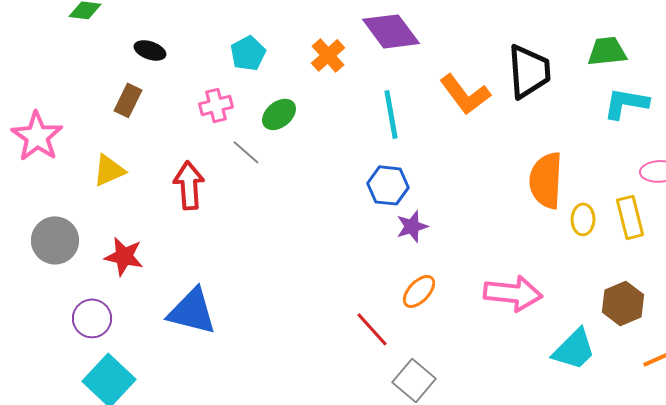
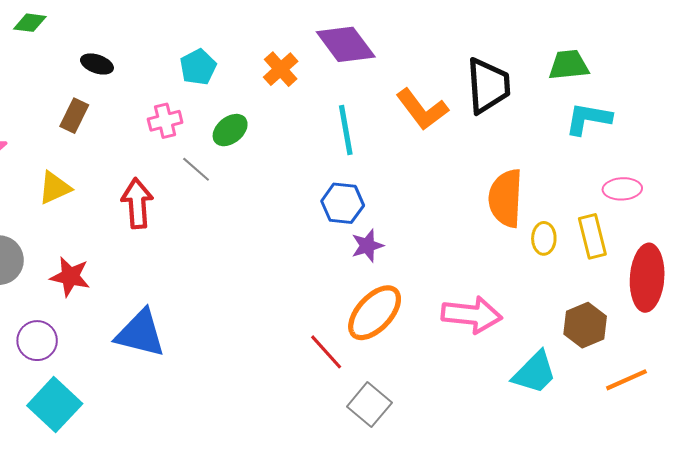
orange ellipse: (419, 291) -> (375, 313), size x1.6

